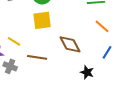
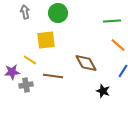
yellow square: (42, 20) -> (46, 40), moved
gray cross: (10, 66) -> (26, 85), turned -32

